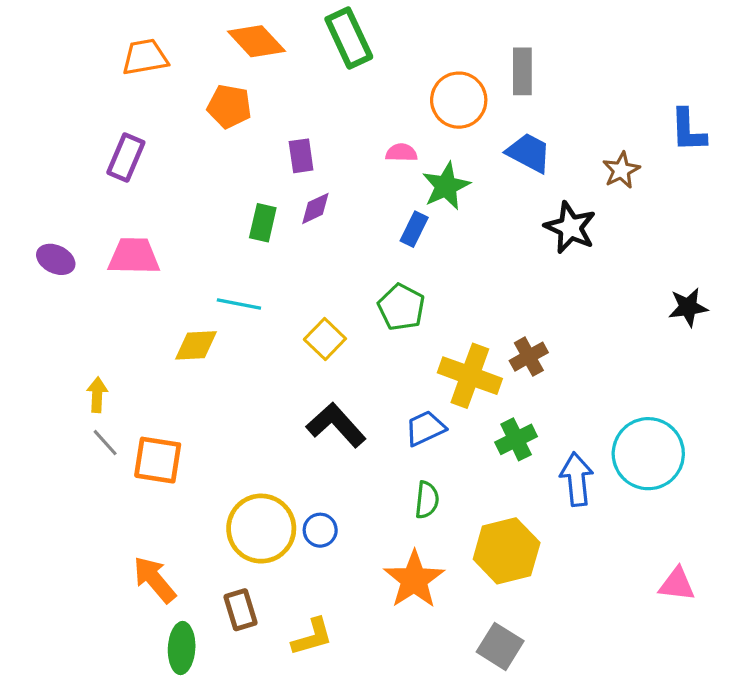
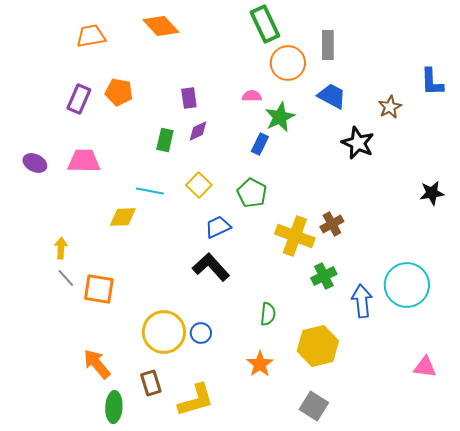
green rectangle: (349, 38) -> (265, 24), moved
orange pentagon: (229, 106) -> (119, 92), moved
yellow square: (325, 339) -> (199, 185), moved
blue trapezoid: (425, 428) -> (218, 227), moved
orange star: (414, 580) -> (260, 364), size x0.7
yellow L-shape: (312, 637) -> (196, 400), size x1.4

